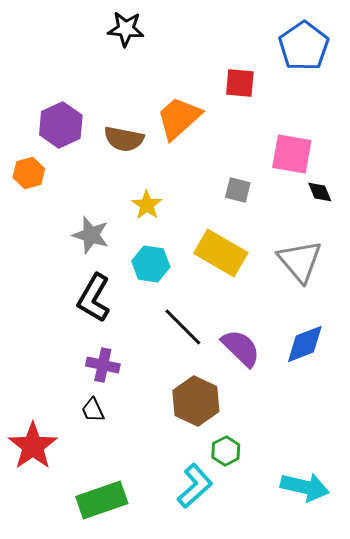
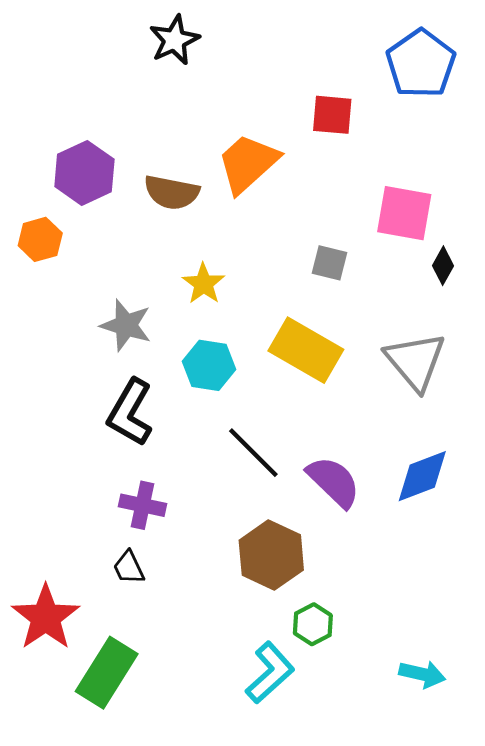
black star: (126, 29) -> (174, 40), turned -30
black diamond: (320, 192) -> (443, 266), turned 52
cyan arrow: (305, 487) -> (422, 674), size x0.7
green rectangle: (102, 500) -> (107, 673), moved, turned -39

